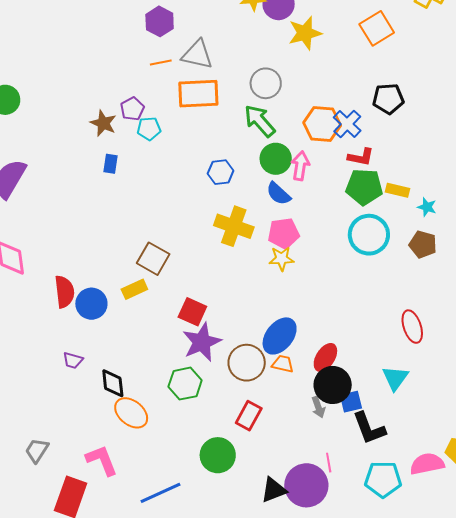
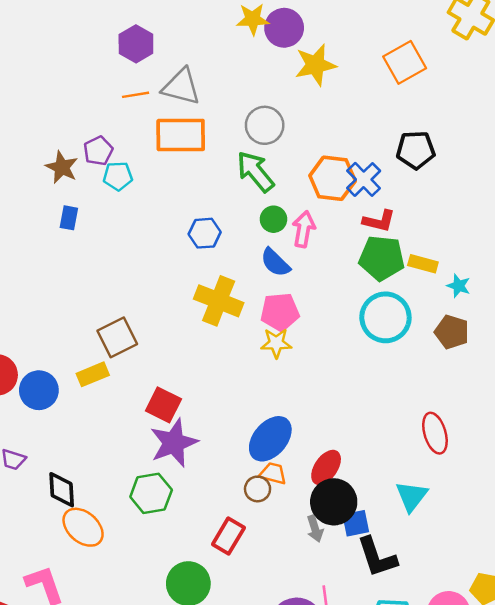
green circle: (276, 159) -> (273, 219), size x0.7
brown square: (153, 259) -> (117, 337), turned 32
brown circle: (247, 363) -> (258, 489), moved, size x0.6

